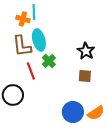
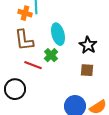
cyan ellipse: (39, 40) -> (58, 34), moved
red line: (31, 71) -> (33, 65), turned -48

